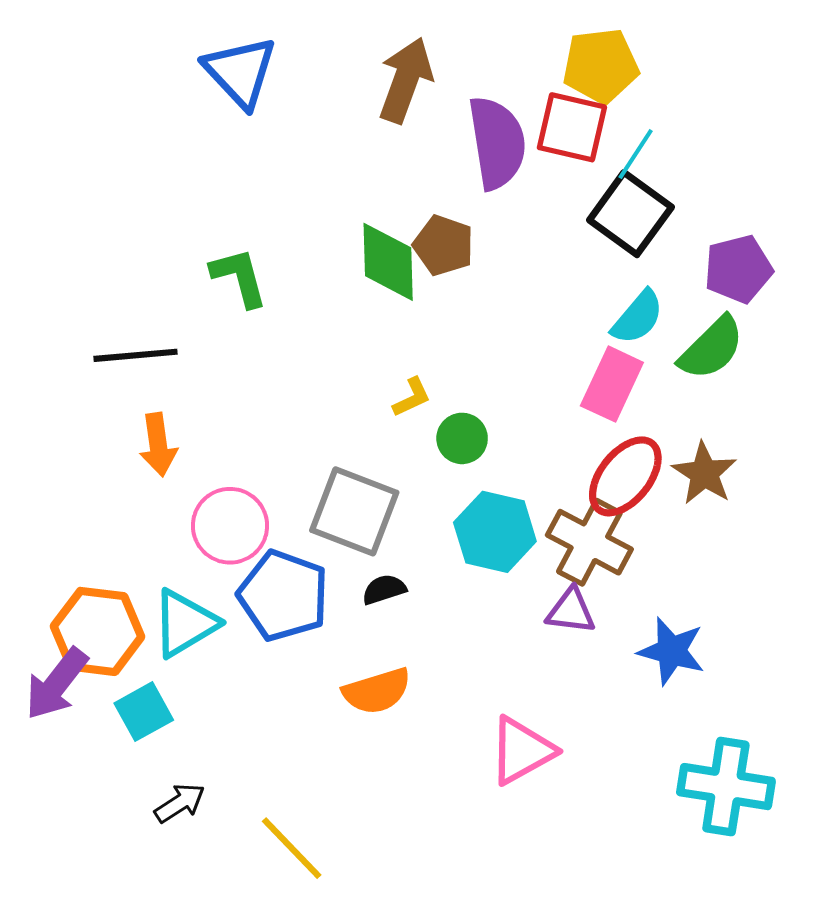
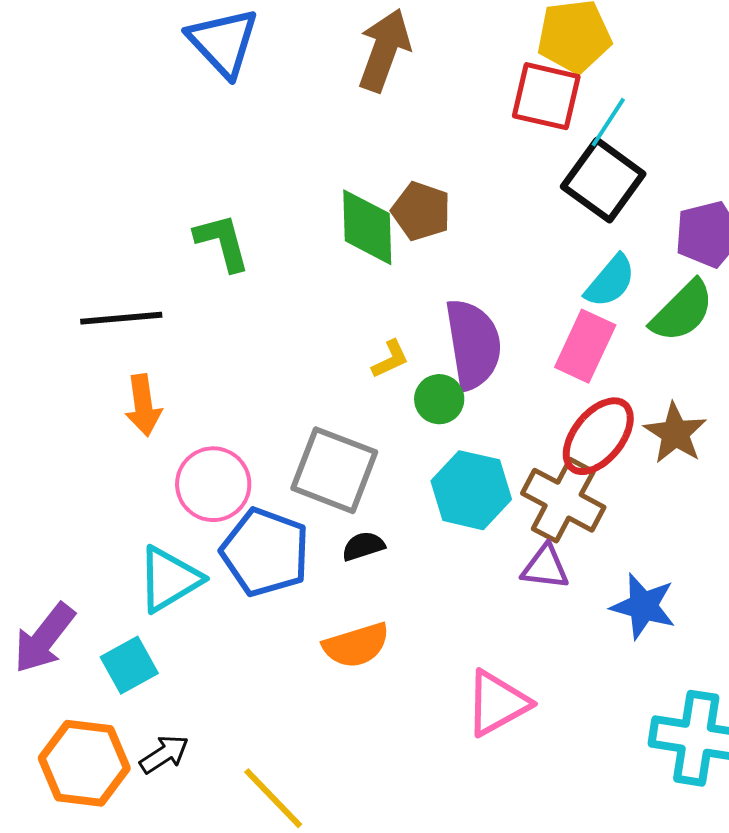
purple semicircle: (497, 143) -> (473, 344), moved
orange hexagon: (98, 631) -> (84, 763), moved

